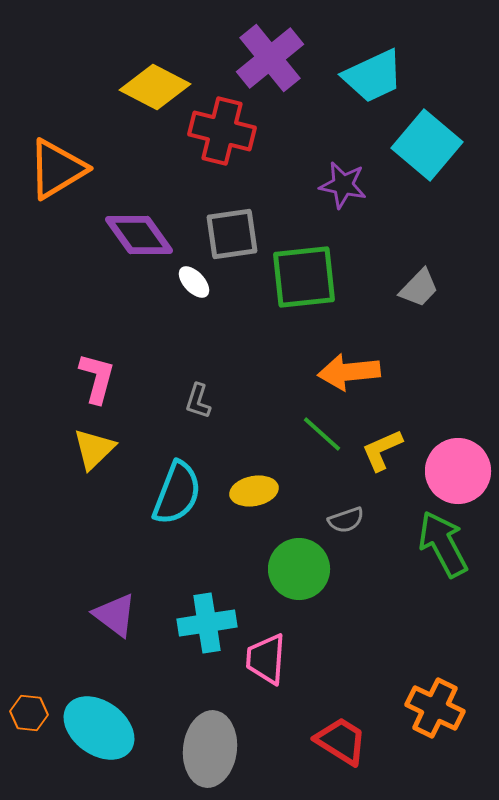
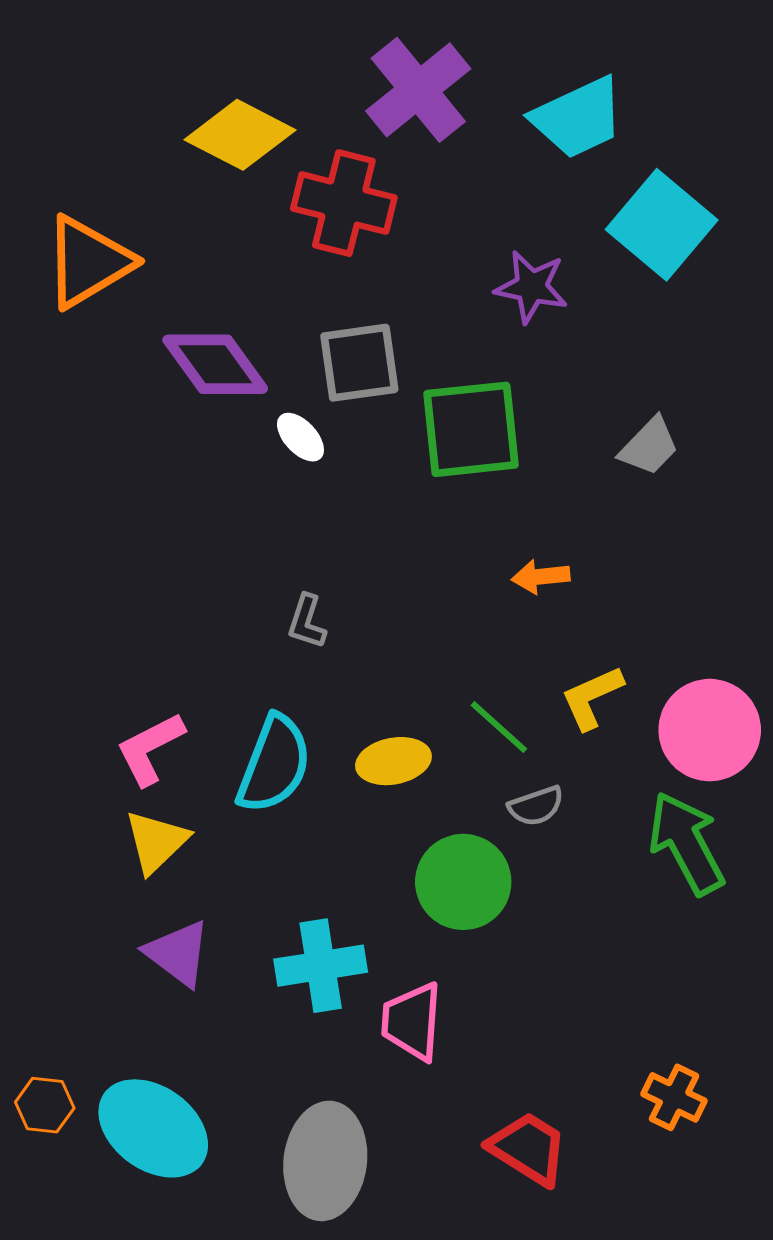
orange arrow: (349, 372) -> (541, 577), size x0.6
pink L-shape: (97, 378) -> (150, 749), moved, turned -132
green line: (322, 434) -> (499, 727), moved
yellow triangle: (94, 449) -> (156, 842), moved
orange cross: (435, 708) -> (674, 1097), size x0.7

